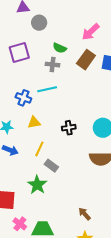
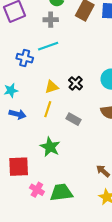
yellow triangle: (34, 123) -> (52, 87), moved
black cross: (69, 128) -> (76, 83), turned -32
gray rectangle: (51, 166) -> (74, 119), moved

